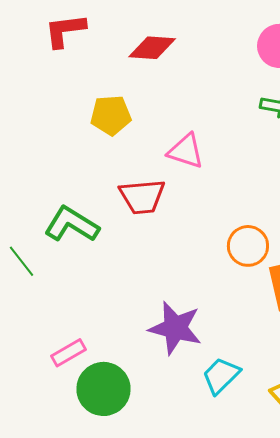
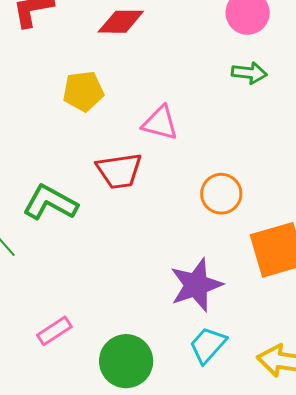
orange circle: (248, 246) -> (221, 194), moved
purple star: (175, 328) -> (196, 285), moved, turned -30
green circle: (103, 389) -> (126, 361), moved

